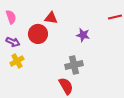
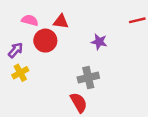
pink semicircle: (11, 17) -> (30, 20), moved, turned -56
purple arrow: (13, 42) -> (16, 50), turned -72

